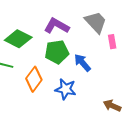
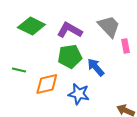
green diamond: (18, 39) -> (31, 26), moved
orange diamond: (34, 79) -> (47, 84), turned 40

